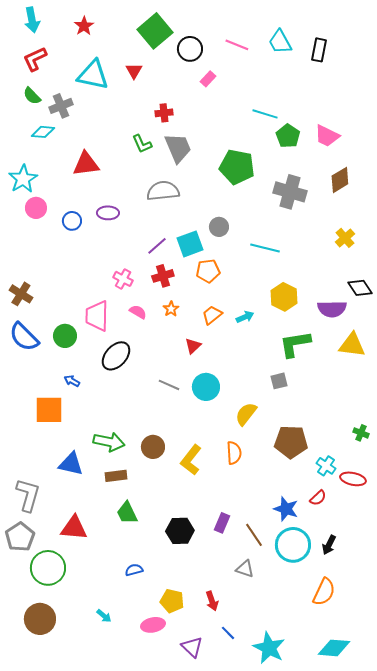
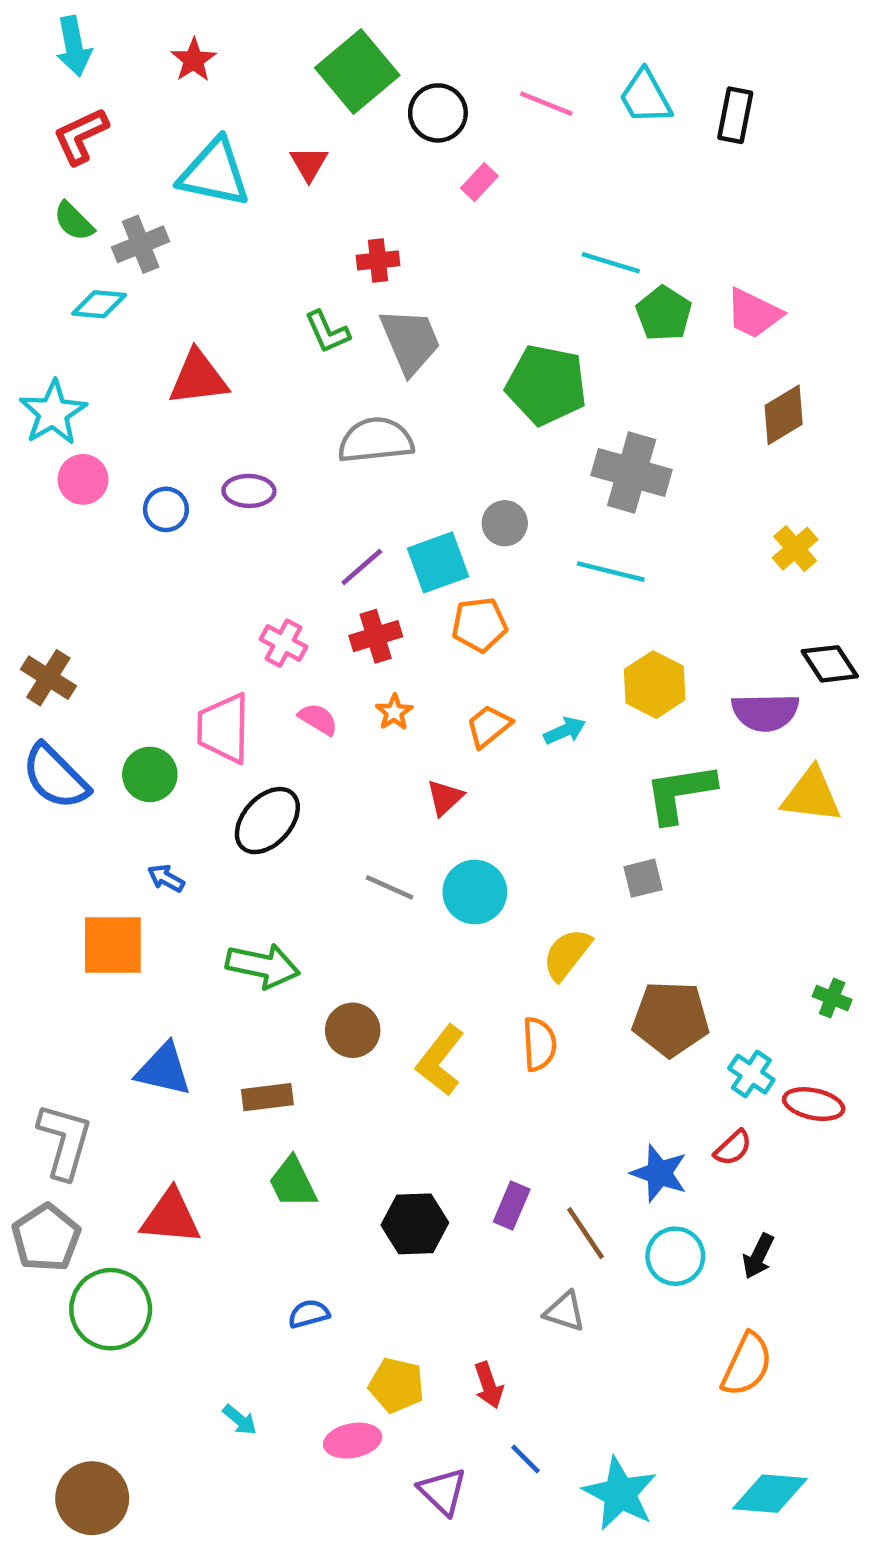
gray cross: (290, 192) -> (632, 473), moved
green arrow: (109, 442) -> (263, 966), moved
cyan circle: (293, 545) -> (675, 1256), size x0.7
brown circle: (40, 619) -> (92, 1498), moved

